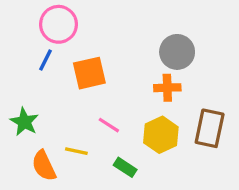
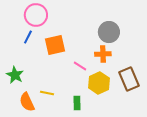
pink line: (109, 125) -> (80, 66), moved
brown rectangle: (210, 128) -> (129, 79), turned -35
green rectangle: (125, 167) -> (77, 103), turned 56

